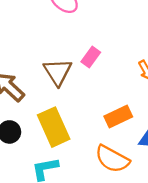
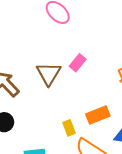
yellow rectangle: (54, 127) -> (69, 128), moved, size x0.5

